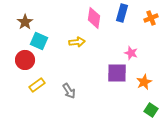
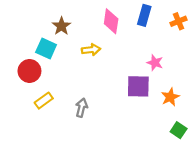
brown star: (25, 22) -> (61, 26), moved
gray arrow: (69, 91) -> (82, 108), turned -133

